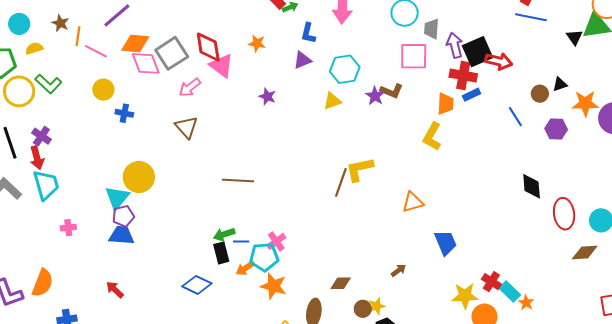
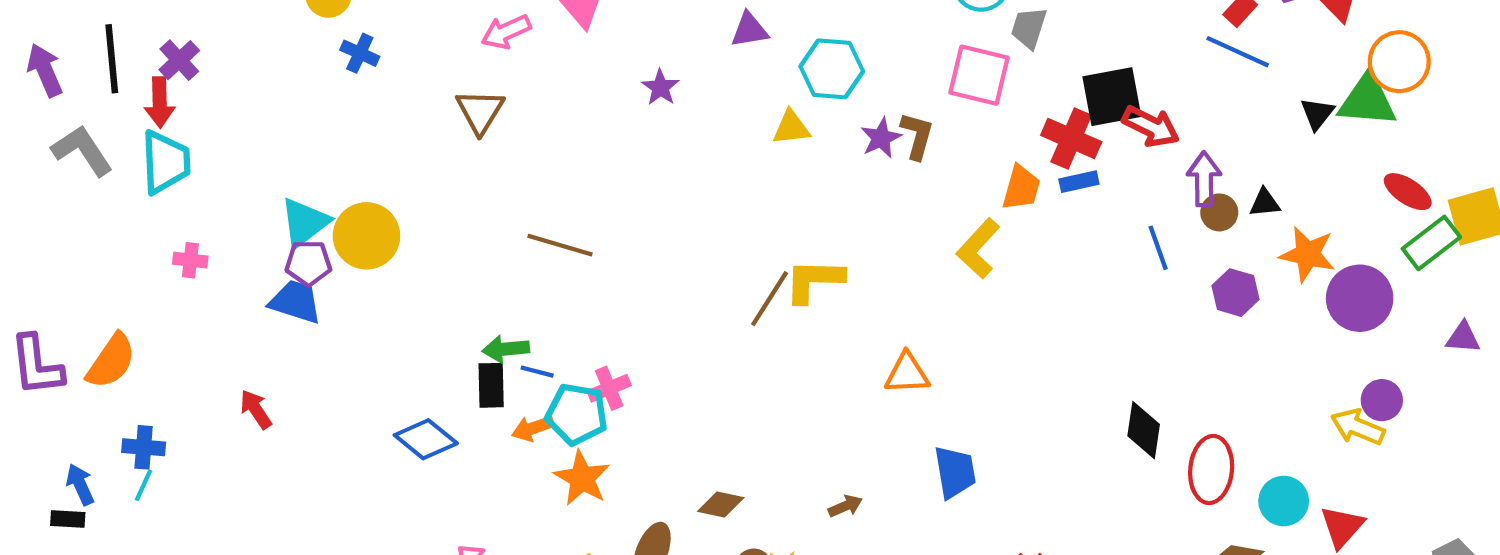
purple arrow: (455, 45) -> (1204, 179), moved
brown L-shape: (392, 91) -> (917, 136), turned -110
yellow circle: (139, 177) -> (366, 236), moved
black diamond: (532, 186) -> (1144, 430), moved

